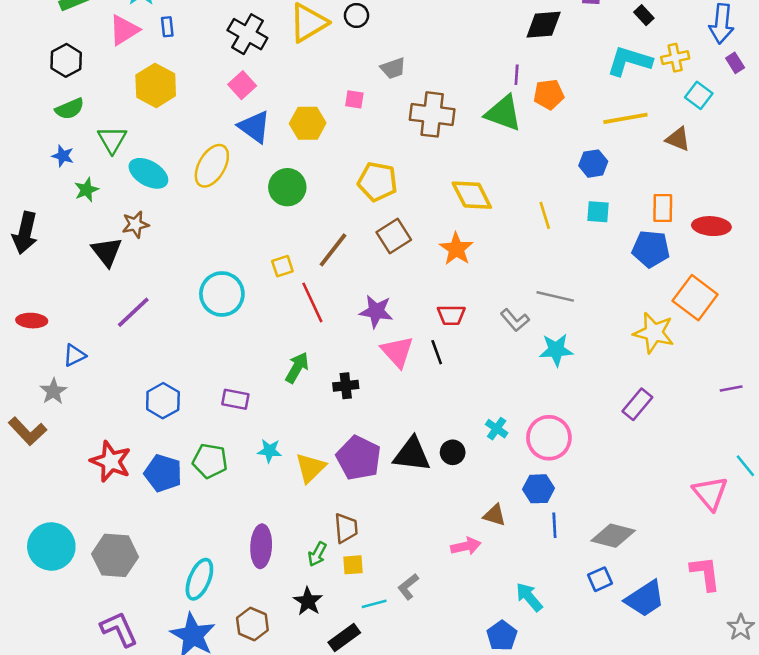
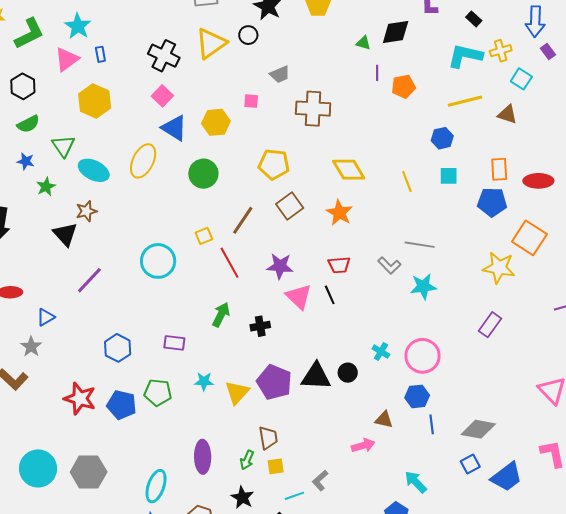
green triangle: (503, 113) -> (363, 43), moved, size x0.5

